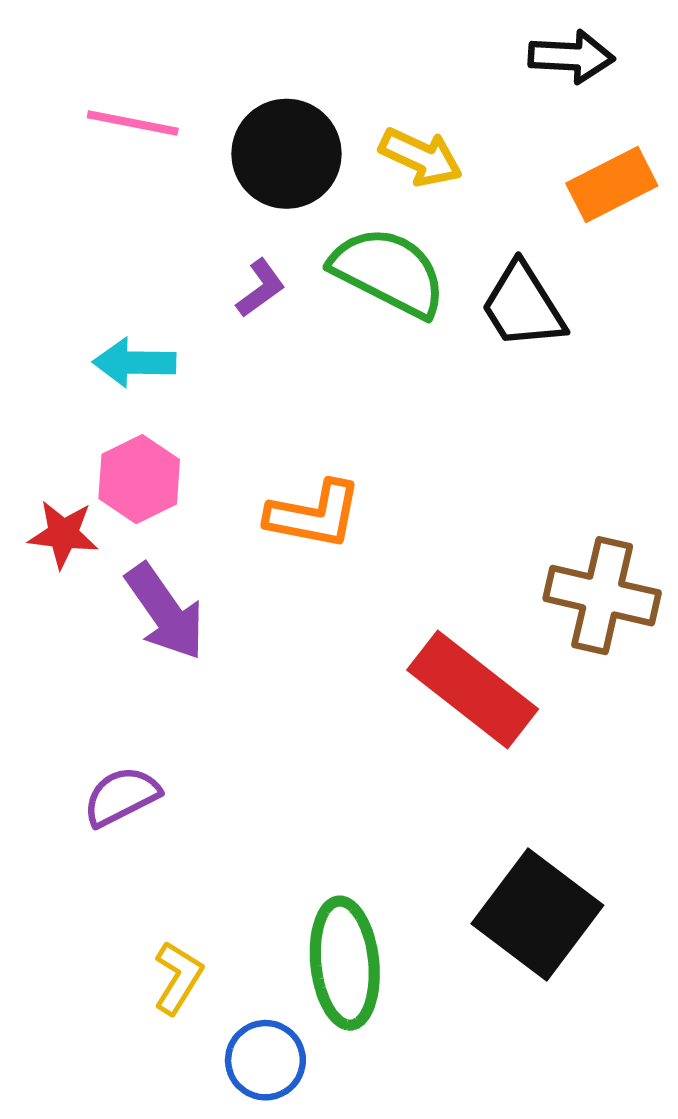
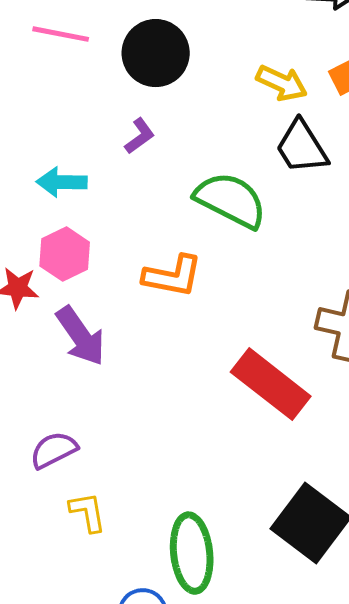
yellow arrow: (421, 157) -> (282, 83), moved
green semicircle: (388, 272) -> (231, 200), moved
yellow L-shape: (178, 978) -> (88, 512), moved, turned -42

